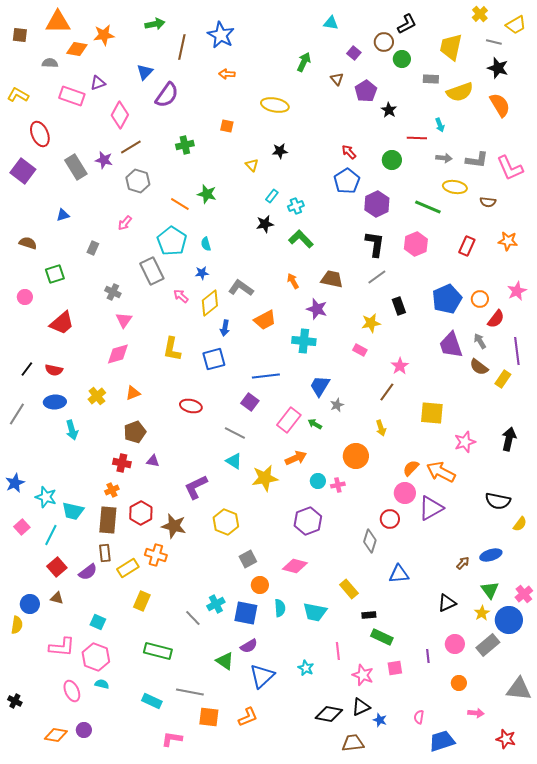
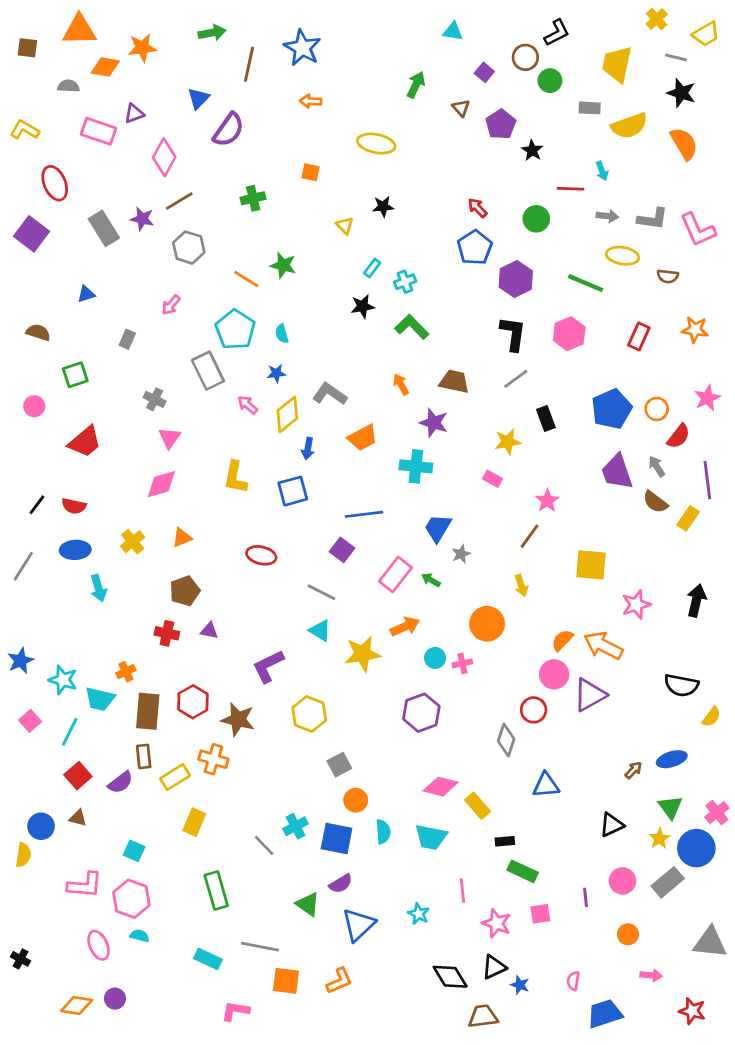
orange cross: (112, 490) -> (126, 672), moved
pink diamond: (295, 566) -> (441, 787), moved
green rectangle: (158, 651) -> (216, 891), turned 60
black diamond: (329, 714) -> (450, 977), turned 48

